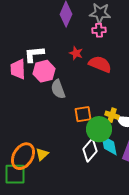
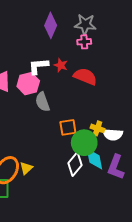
white L-shape: (34, 54) -> (38, 66), moved

